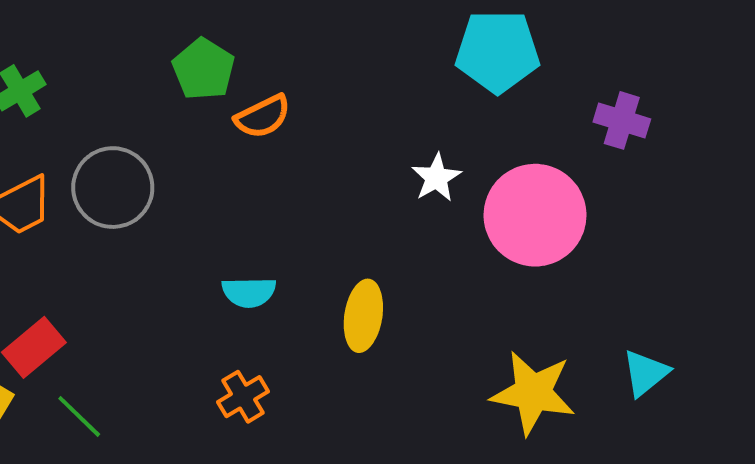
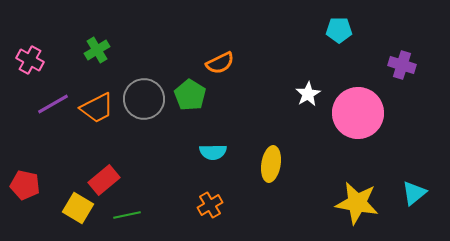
cyan pentagon: (498, 51) -> (339, 30), size x0.6
green pentagon: (204, 69) -> (190, 95), moved
green line: (79, 416) -> (127, 215), turned -56

